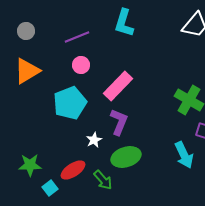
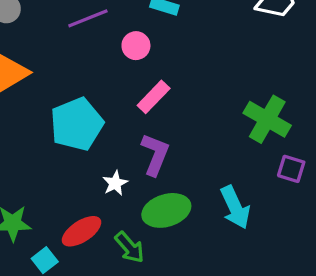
pink circle: (81, 65) -> (136, 46), moved
pink rectangle: (118, 86) -> (154, 97), size x0.7
cyan arrow: (184, 155) -> (235, 207), moved

